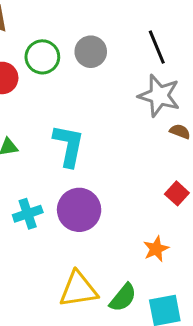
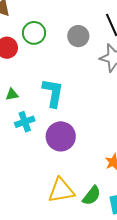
gray circle: (91, 52) -> (78, 36), moved
cyan cross: (28, 214) -> (25, 122), moved

